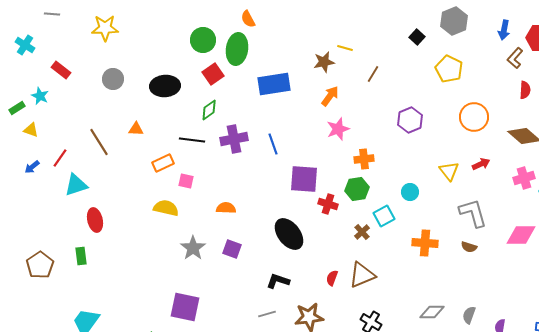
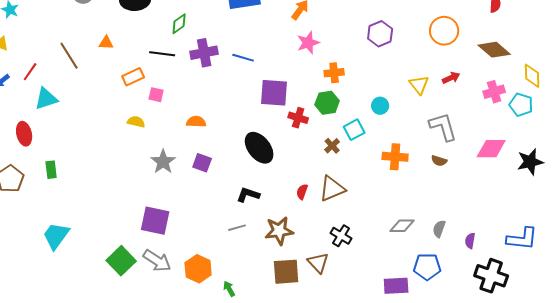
blue line: (273, 144) -> (243, 58), turned -55
yellow semicircle: (166, 208) -> (136, 122), size x0.7
red ellipse: (95, 220) -> (24, 134), moved

